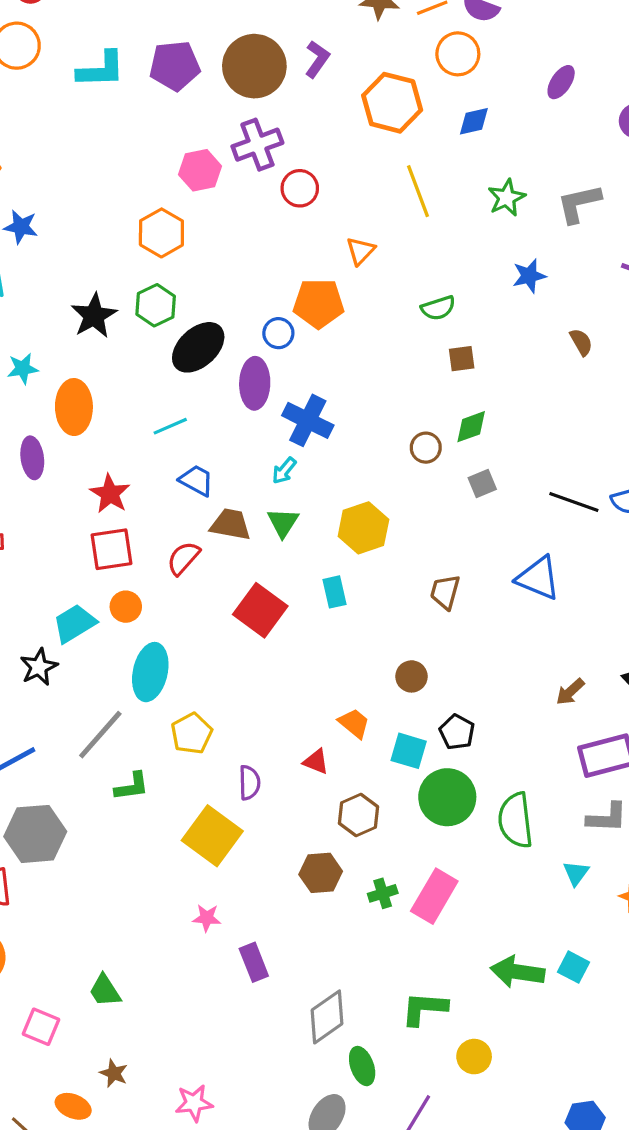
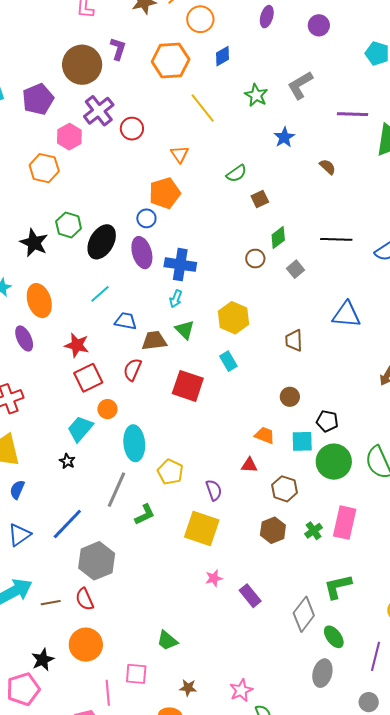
purple pentagon: (175, 66) -> (38, 99), moved
orange hexagon: (161, 233) -> (44, 168), moved
black line: (574, 502) -> (336, 239), moved
black star: (39, 667) -> (67, 461), size x0.7
green L-shape: (424, 1009) -> (338, 587), moved

